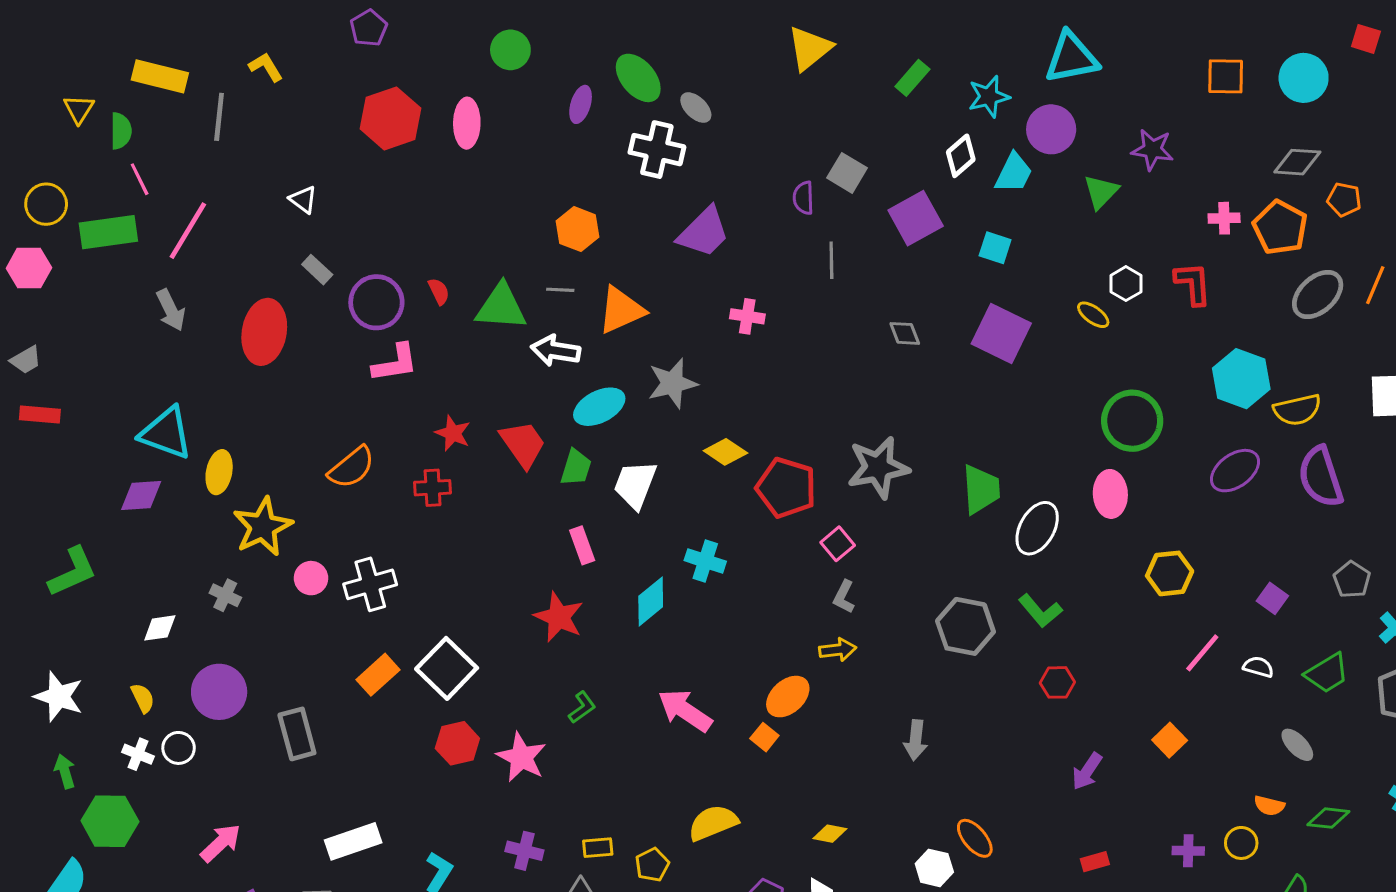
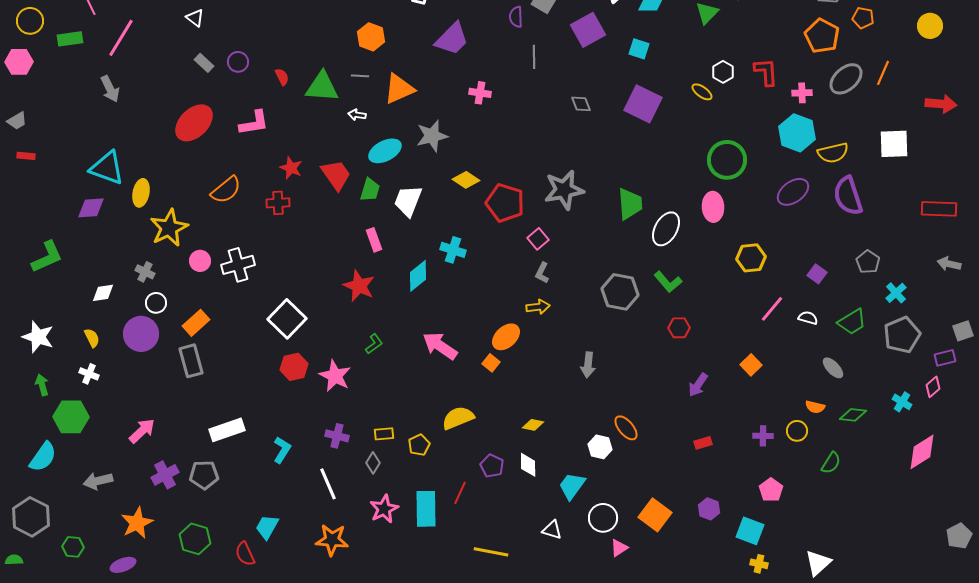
pink cross: (1224, 218) -> (802, 93), moved
green rectangle: (108, 232) -> (70, 39), size x0.7
purple circle: (376, 302) -> (238, 62), moved, size x0.6
red ellipse: (264, 332) -> (194, 123), moved, turned 36
white arrow: (556, 351) -> (357, 115), size x0.6
red rectangle: (40, 414) -> (26, 156), size x0.7
orange rectangle: (378, 675) -> (196, 323), moved
white circle: (179, 748) -> (156, 303), moved

